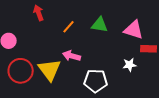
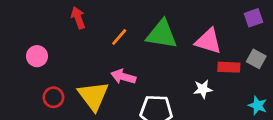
green triangle: (100, 25) -> (162, 34), size x1.4
red circle: (21, 71) -> (53, 97), size x0.6

